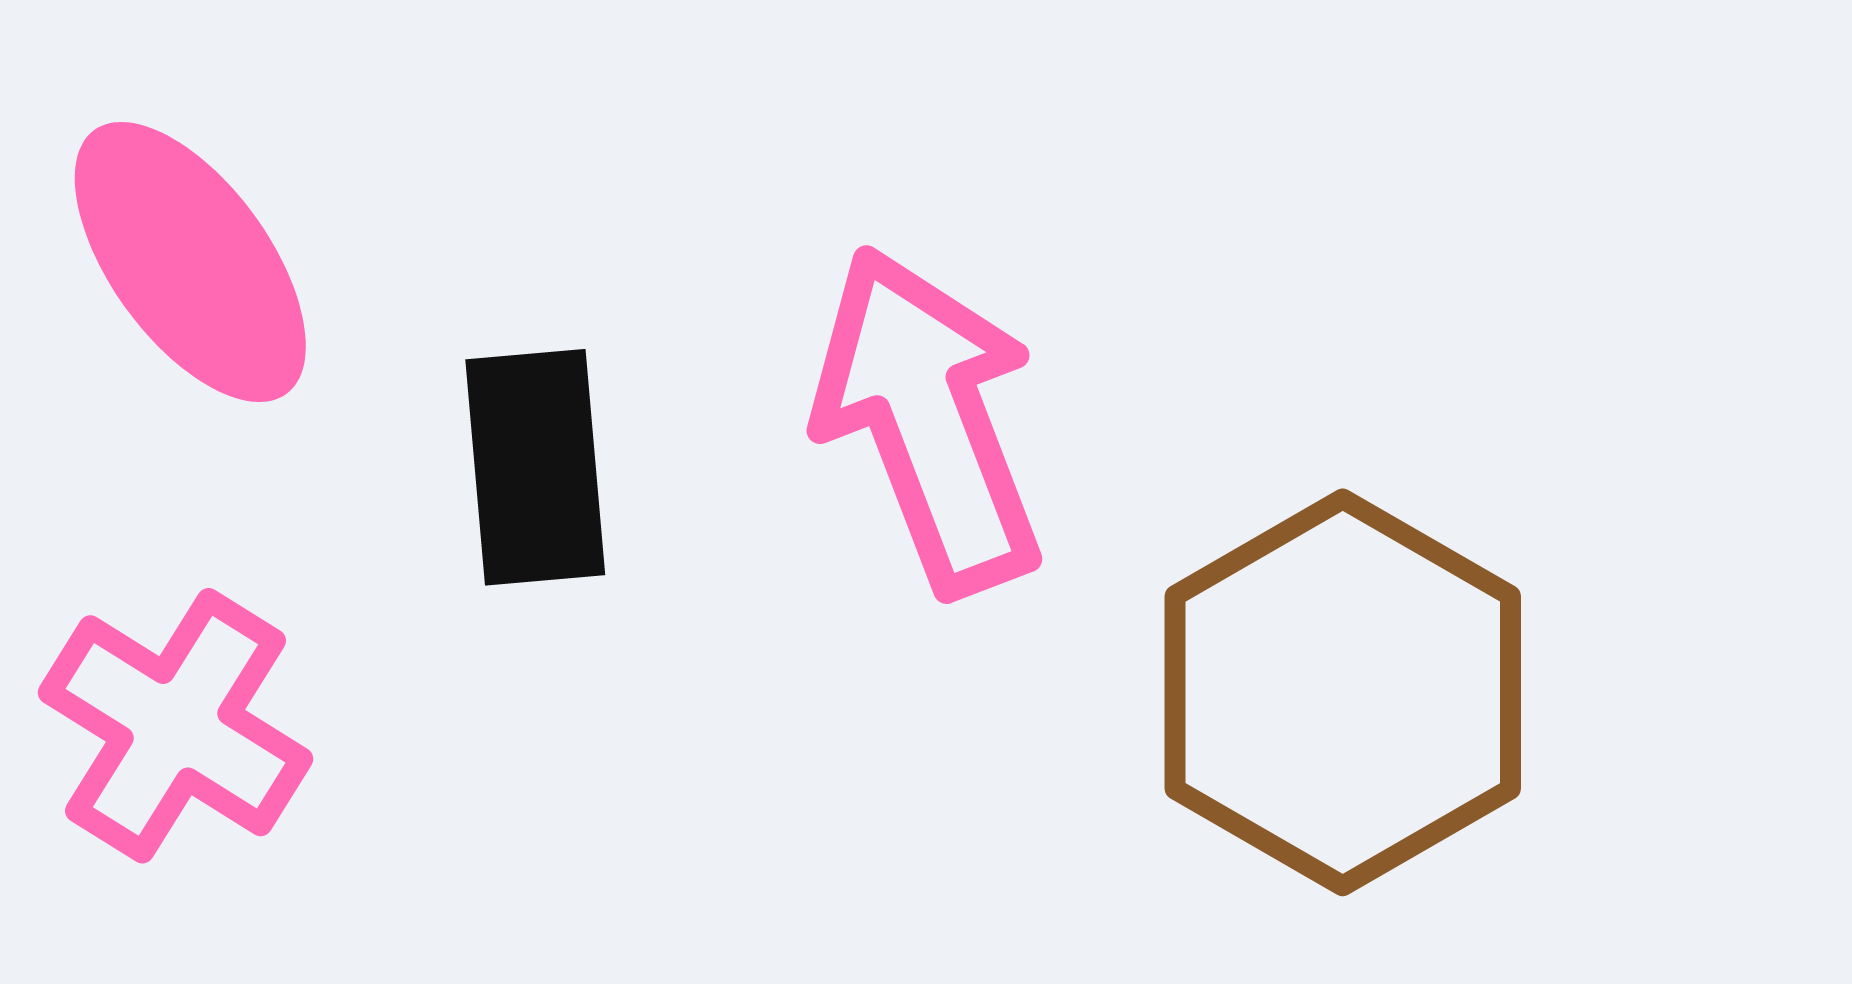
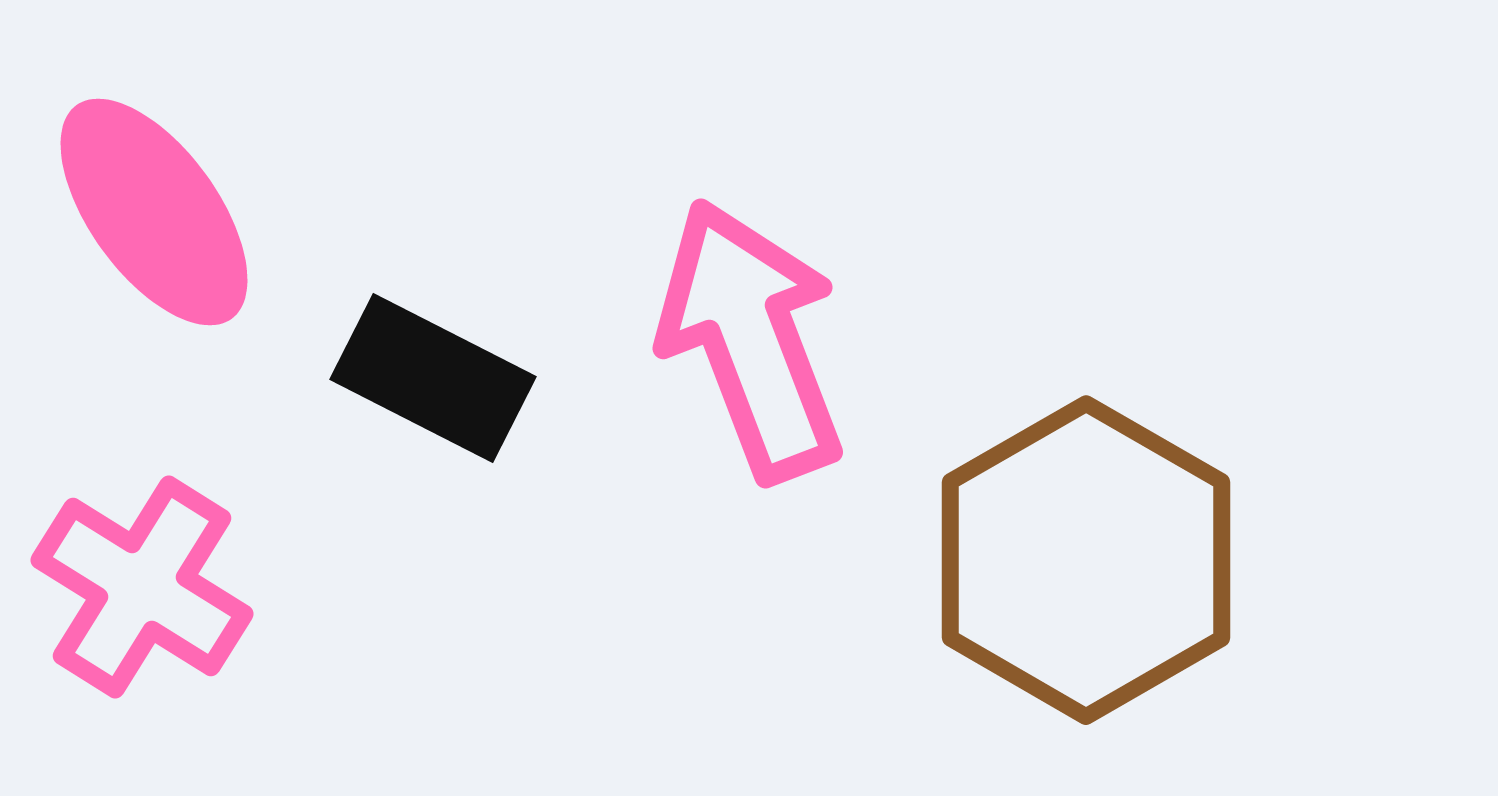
black rectangle: (535, 467) -> (433, 378), turned -58

